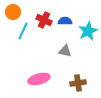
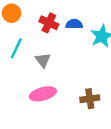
cyan line: (23, 31) -> (16, 48), moved
gray triangle: (65, 51) -> (43, 60), moved, turned 40

